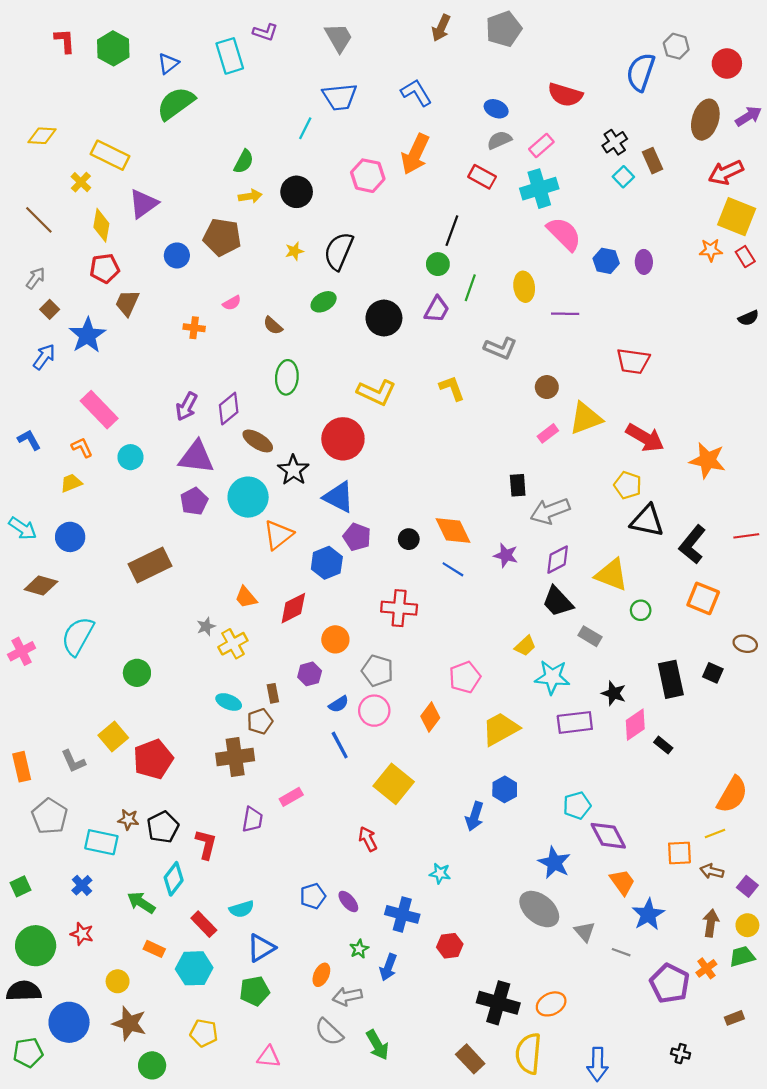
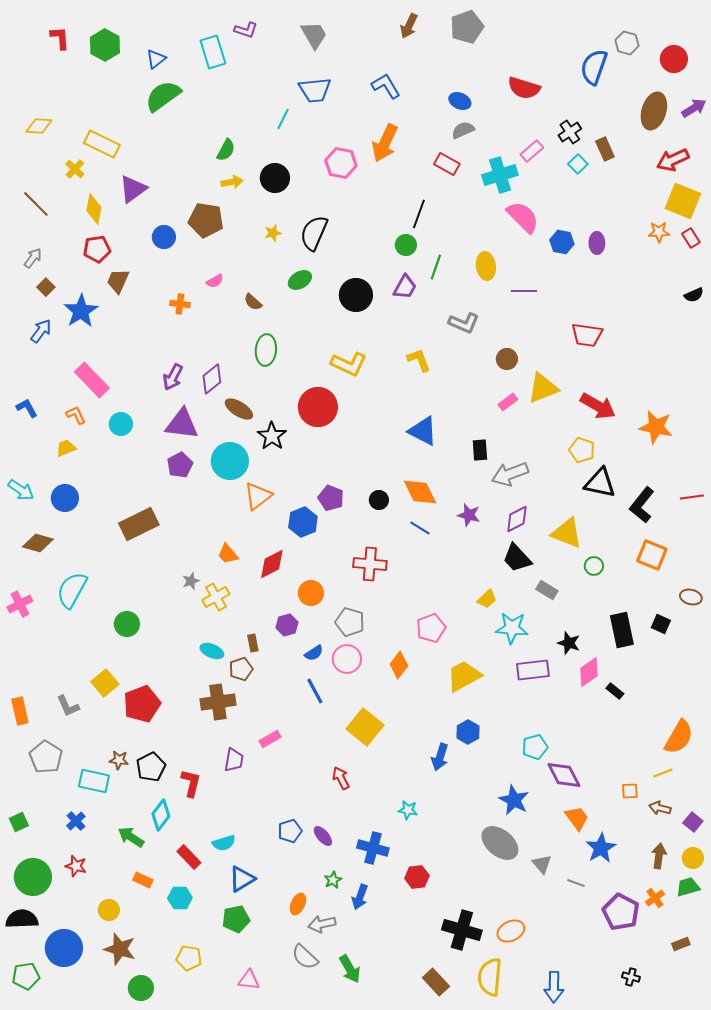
pink rectangle: (541, 145) -> (532, 151), moved
blue triangle: (339, 497) -> (423, 431), moved
orange square: (679, 853) -> (630, 791), size x0.7
cyan hexagon: (194, 968) -> (180, 898), size x0.7

